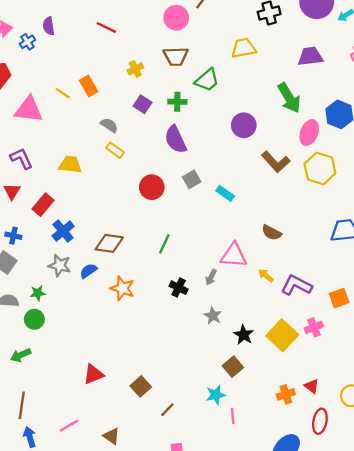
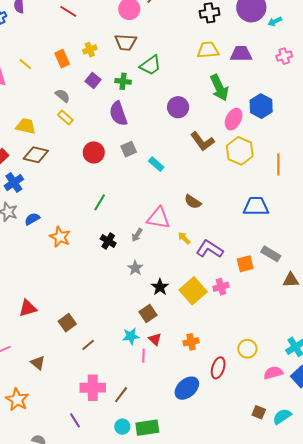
yellow trapezoid: (244, 48) -> (208, 50), moved
orange rectangle: (89, 86) -> (62, 59), moved
brown diamond: (109, 243) -> (36, 155), moved
red triangle: (312, 386) -> (155, 339), moved

